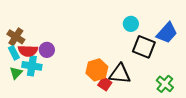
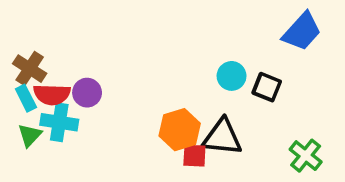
cyan circle: (131, 24) -> (232, 76), moved
blue trapezoid: (167, 33) -> (302, 31), moved
black square: (144, 47) -> (267, 87), size x0.7
red square: (105, 84) -> (194, 156), turned -32

